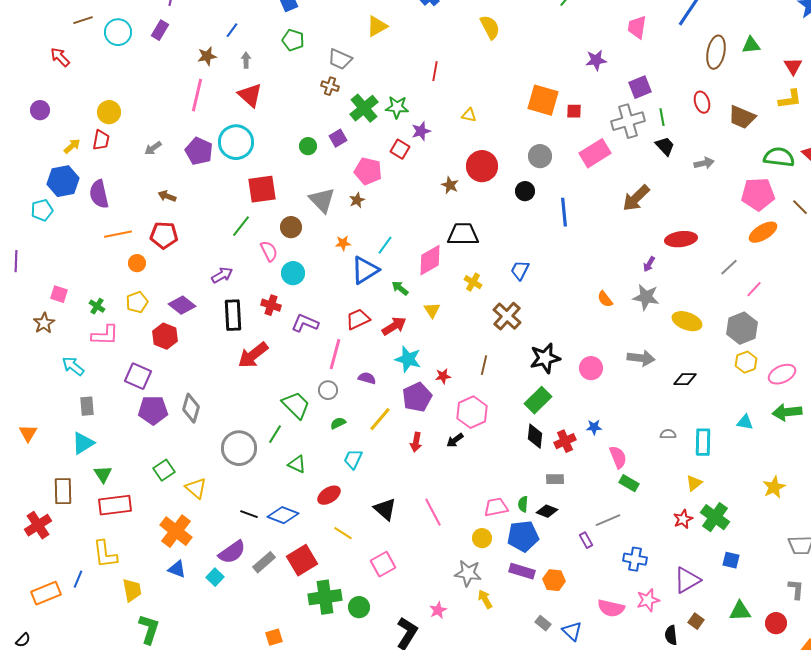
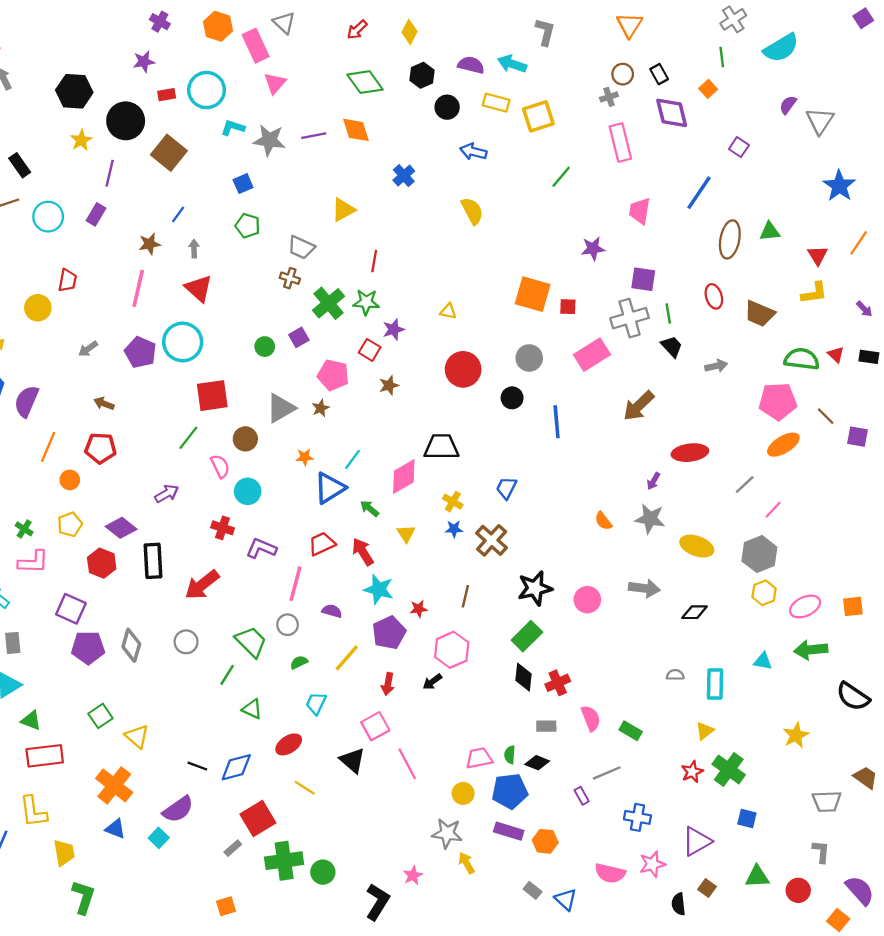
red line: (435, 71) -> (374, 261), moved
purple square: (640, 87) -> (643, 279), turned 30
red trapezoid: (101, 140) -> (67, 280), moved
brown star: (450, 185) -> (389, 385), moved, turned 30
purple semicircle: (99, 194) -> (26, 401), turned 36
gray triangle: (322, 200) -> (281, 408), turned 44
orange line: (118, 234) -> (48, 447), turned -56
black rectangle: (233, 315) -> (153, 561), moved
red arrow: (394, 326) -> (363, 552), turned -90
blue star: (594, 427) -> (454, 529), moved
gray circle: (239, 448) -> (186, 642), moved, size x0.6
pink semicircle: (618, 457) -> (591, 718), moved
green triangle: (103, 474) -> (31, 720), turned -36
blue diamond: (283, 515) -> (236, 767), turned -36
gray rectangle: (264, 562) -> (233, 848), moved, size x0.7
pink square: (383, 564) -> (375, 726), moved

